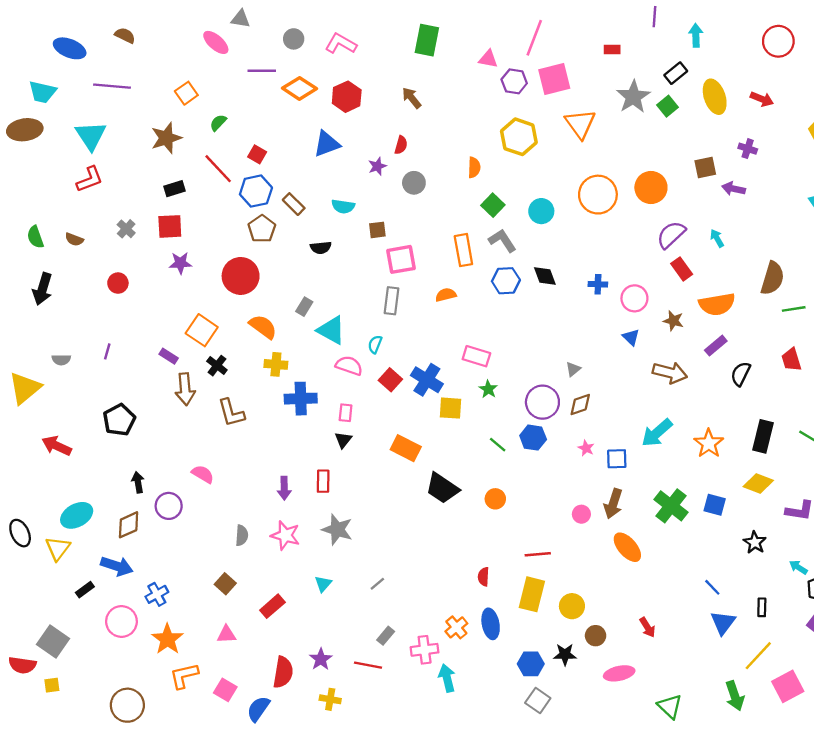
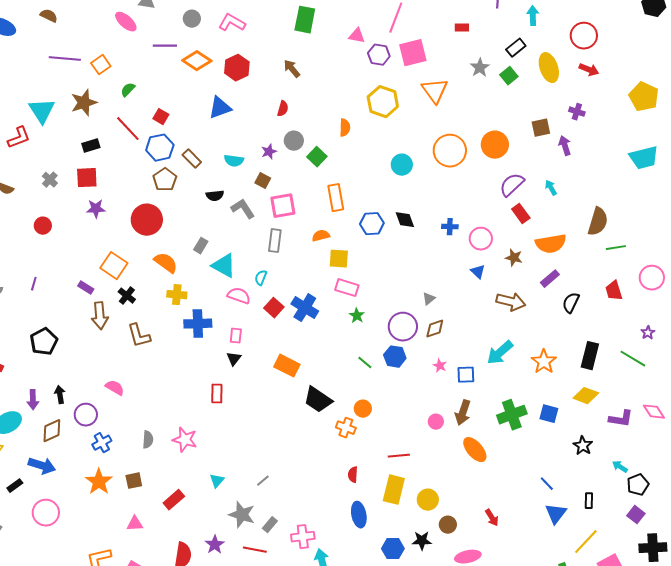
red circle: (778, 41) -> (584, 36), moved
purple line: (112, 86) -> (65, 59), moved
gray star: (633, 97) -> (480, 68), size x0.7
cyan triangle: (91, 136) -> (42, 111), moved
purple star: (377, 166) -> (269, 152), moved
purple arrow: (734, 189) -> (565, 146), turned 60
green square: (493, 205) -> (317, 157), moved
brown square: (377, 230) -> (263, 181), turned 35
gray L-shape: (502, 241) -> (243, 209), moved
yellow square: (450, 408) -> (339, 259), moved
purple arrow: (284, 488) -> (33, 400), moved
green cross: (671, 506) -> (512, 415), turned 32
gray star: (337, 530) -> (242, 515), moved
brown square: (225, 584) -> (134, 481), turned 36
blue cross: (157, 594) -> (102, 443), moved
orange cross: (456, 627) -> (346, 428), moved, turned -30
orange star: (167, 639) -> (99, 482), moved

